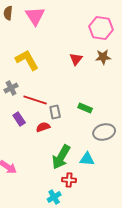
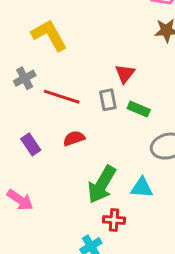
red triangle: (76, 59) -> (125, 74), moved
gray rectangle: (55, 112) -> (108, 100), moved
purple rectangle: (19, 119) -> (31, 144), moved

